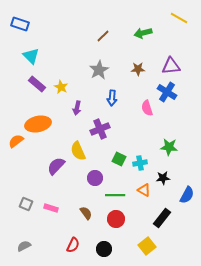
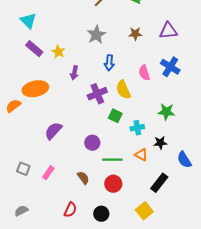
blue cross: (167, 92) -> (170, 67), moved
yellow semicircle: (78, 151) -> (123, 90), moved
green square: (119, 159) -> (115, 116), moved
blue semicircle: (187, 195) -> (184, 160), turned 120
pink rectangle: (51, 208) -> (48, 173), turned -72

